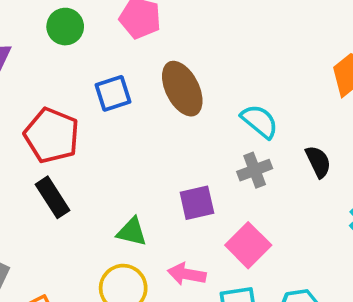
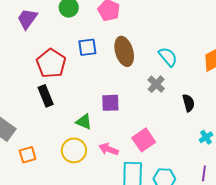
cyan semicircle: (260, 121) -> (168, 57), moved
gray cross: (255, 170) -> (156, 84), moved, turned -36
purple square: (197, 203) -> (110, 103), moved

